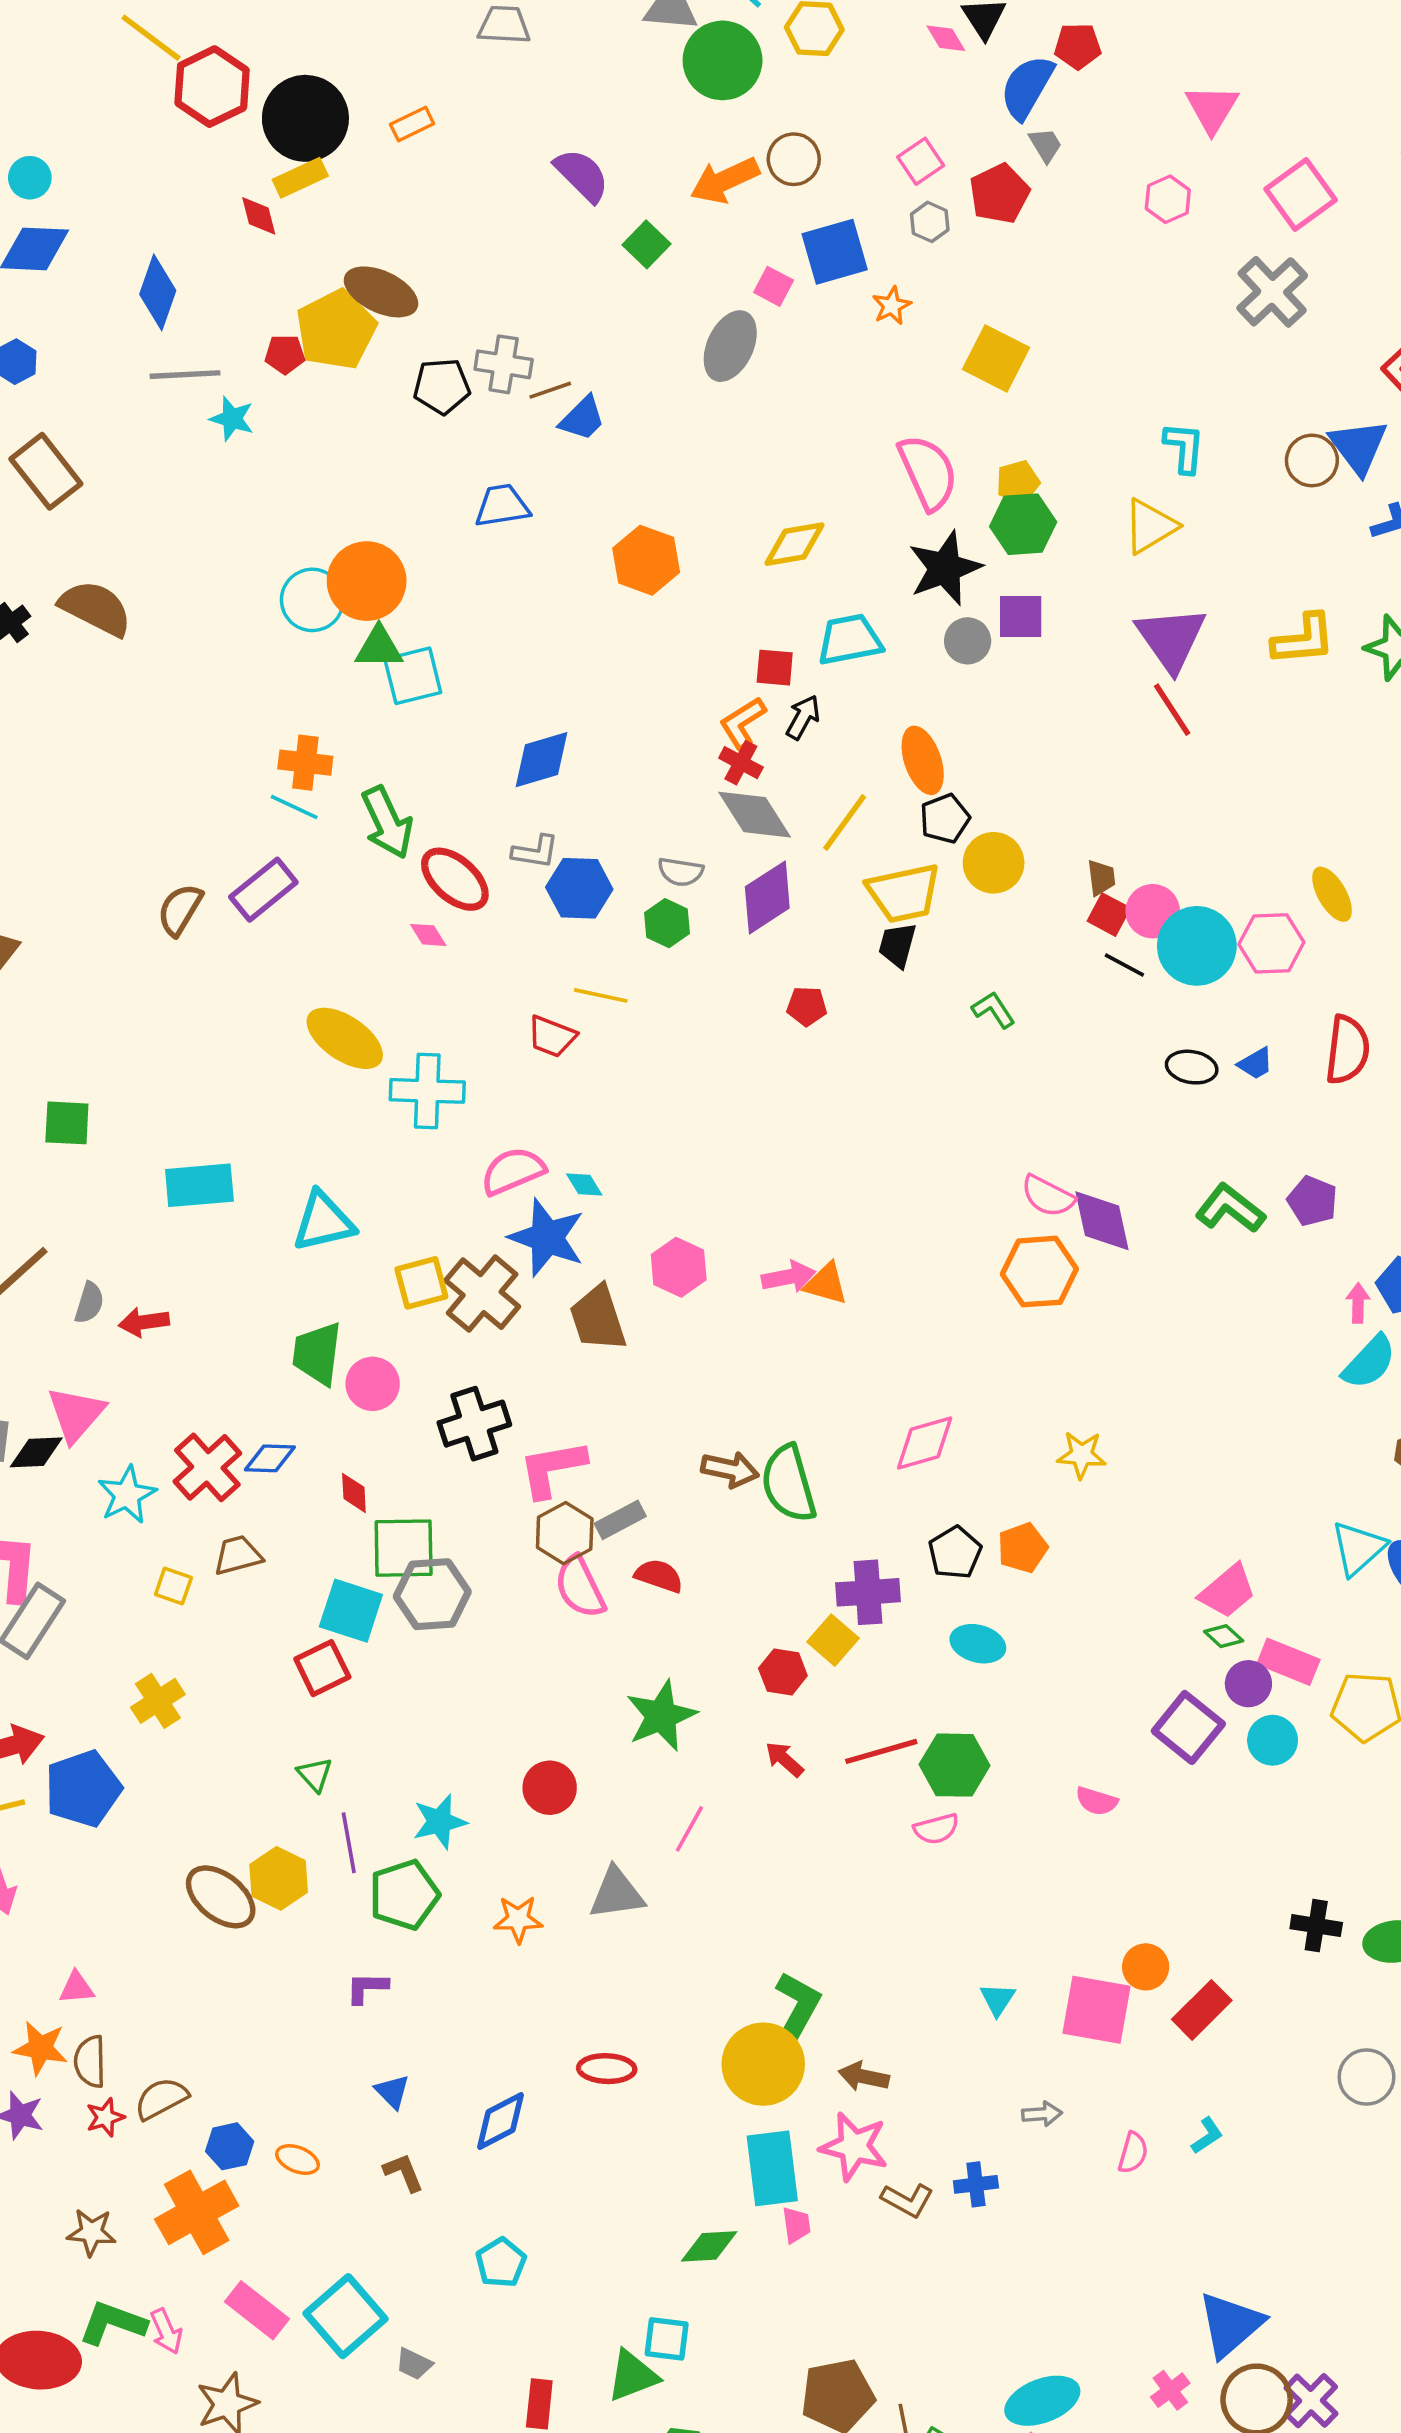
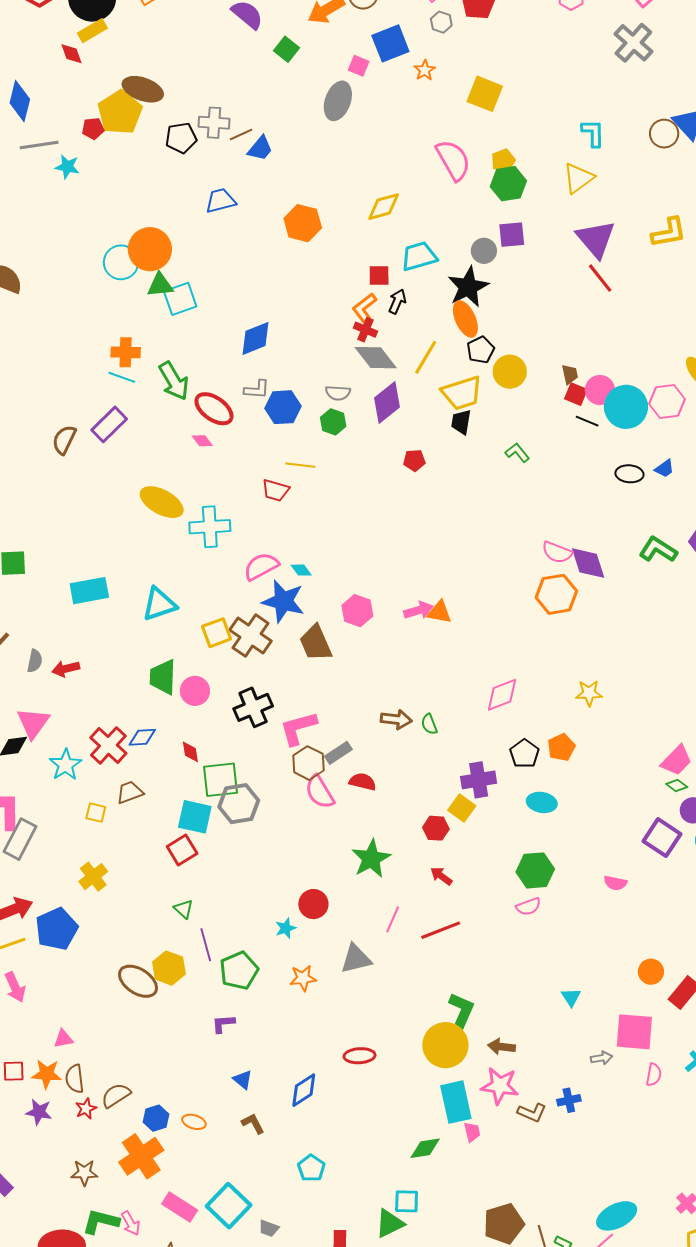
black star: (945, 568) -> (468, 287), moved
green semicircle: (789, 1484) -> (429, 724), size x0.5
red line: (881, 1751) -> (441, 930), moved
cyan star: (440, 1822) -> (286, 928), moved, size x0.7
pink square: (1096, 2010) -> (634, 1032), moved

